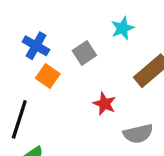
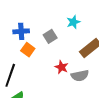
blue cross: (36, 46) -> (21, 31), turned -35
gray semicircle: (138, 134) -> (80, 76), moved

